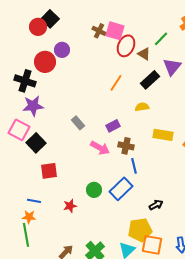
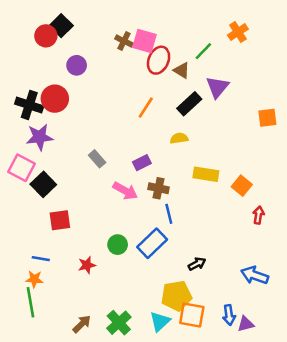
red circle: (45, 62) -> (55, 99), moved

